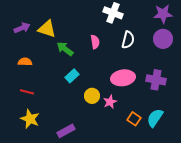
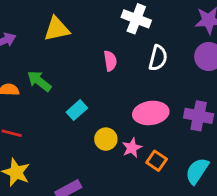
yellow triangle: (47, 29) -> (57, 29), moved, turned -30
green arrow: (65, 49) -> (39, 81), moved
orange square: (134, 119) -> (157, 161), moved

